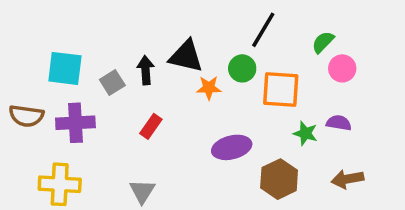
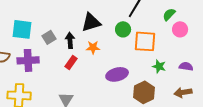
black triangle: (186, 56) -> (91, 22), turned -30
black arrow: (146, 70) -> (70, 40), moved
orange star: (209, 88) -> (93, 47), moved
purple semicircle: (339, 123) -> (186, 66), moved

